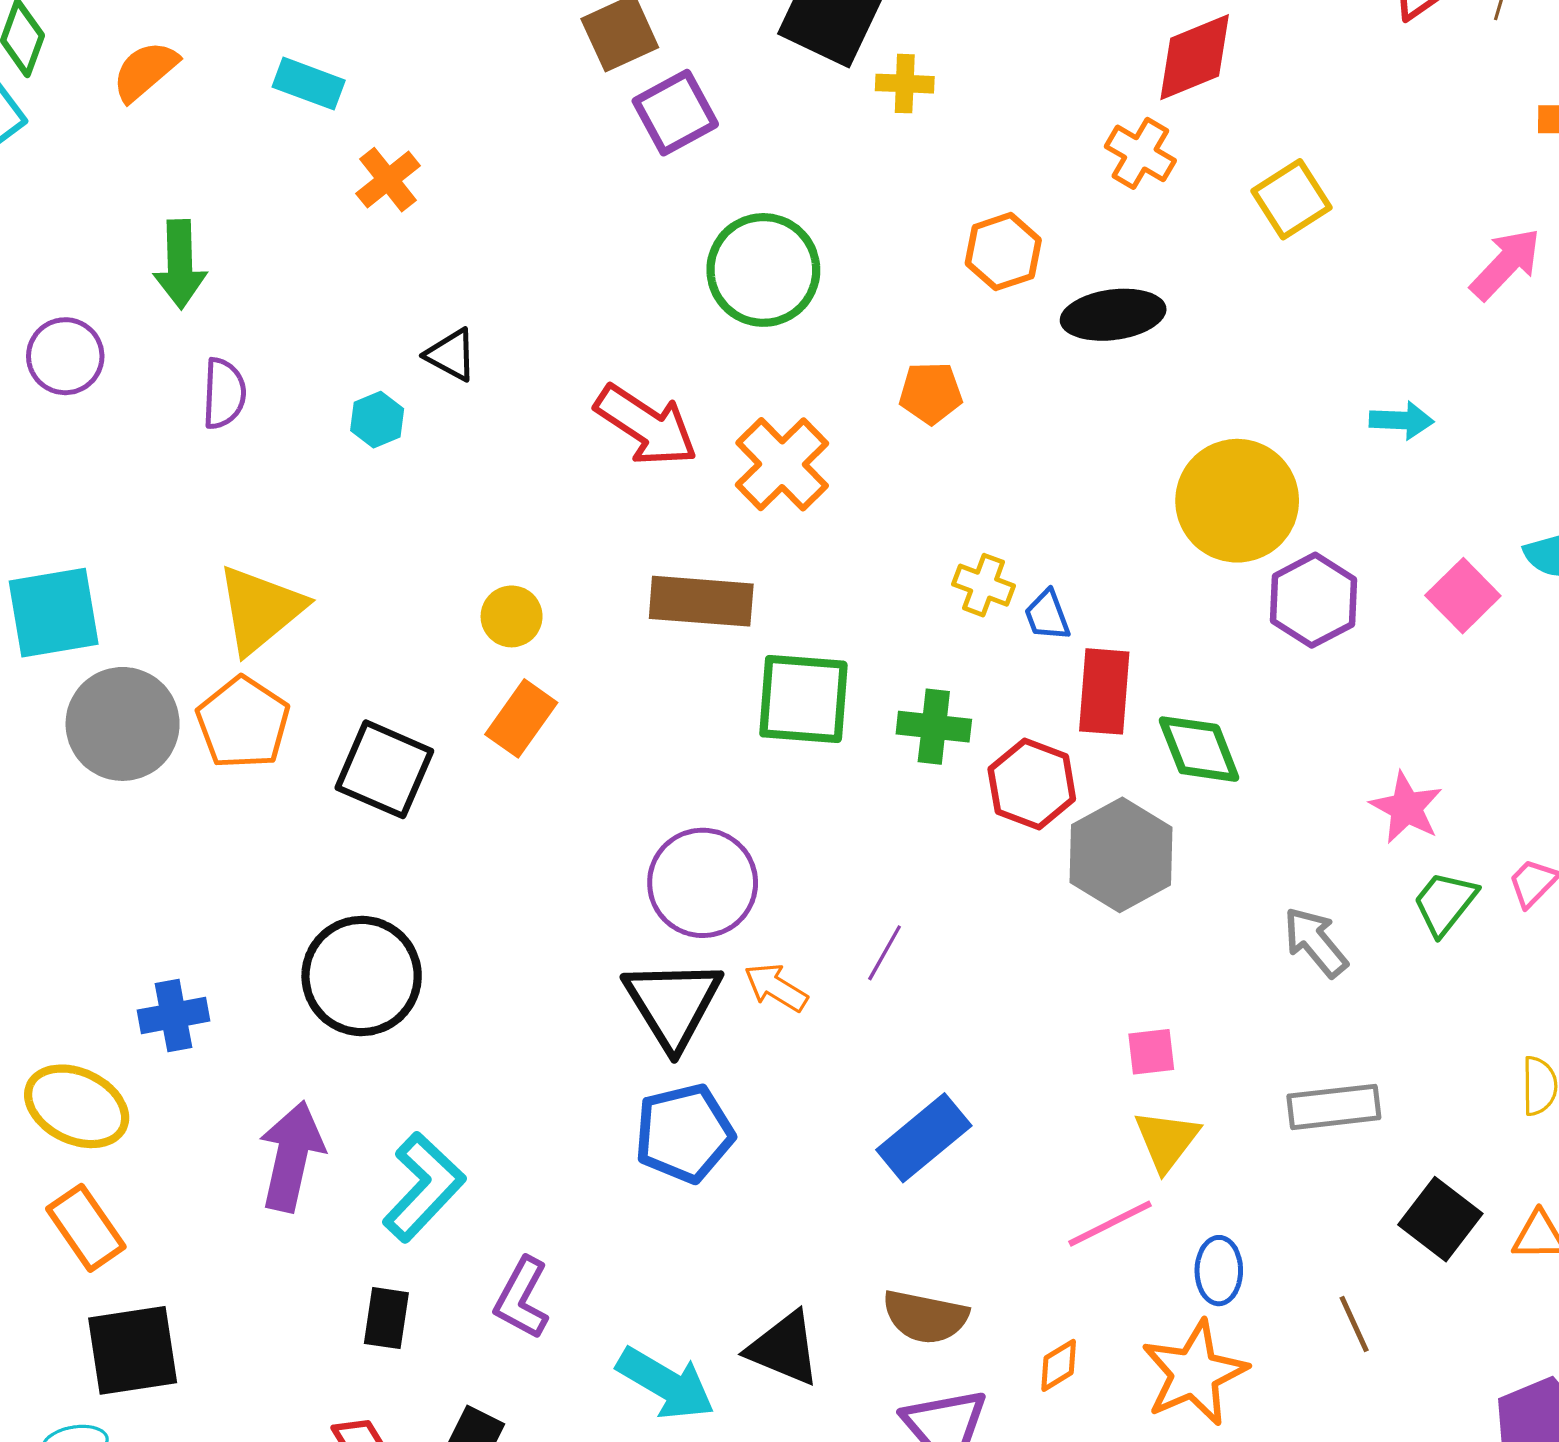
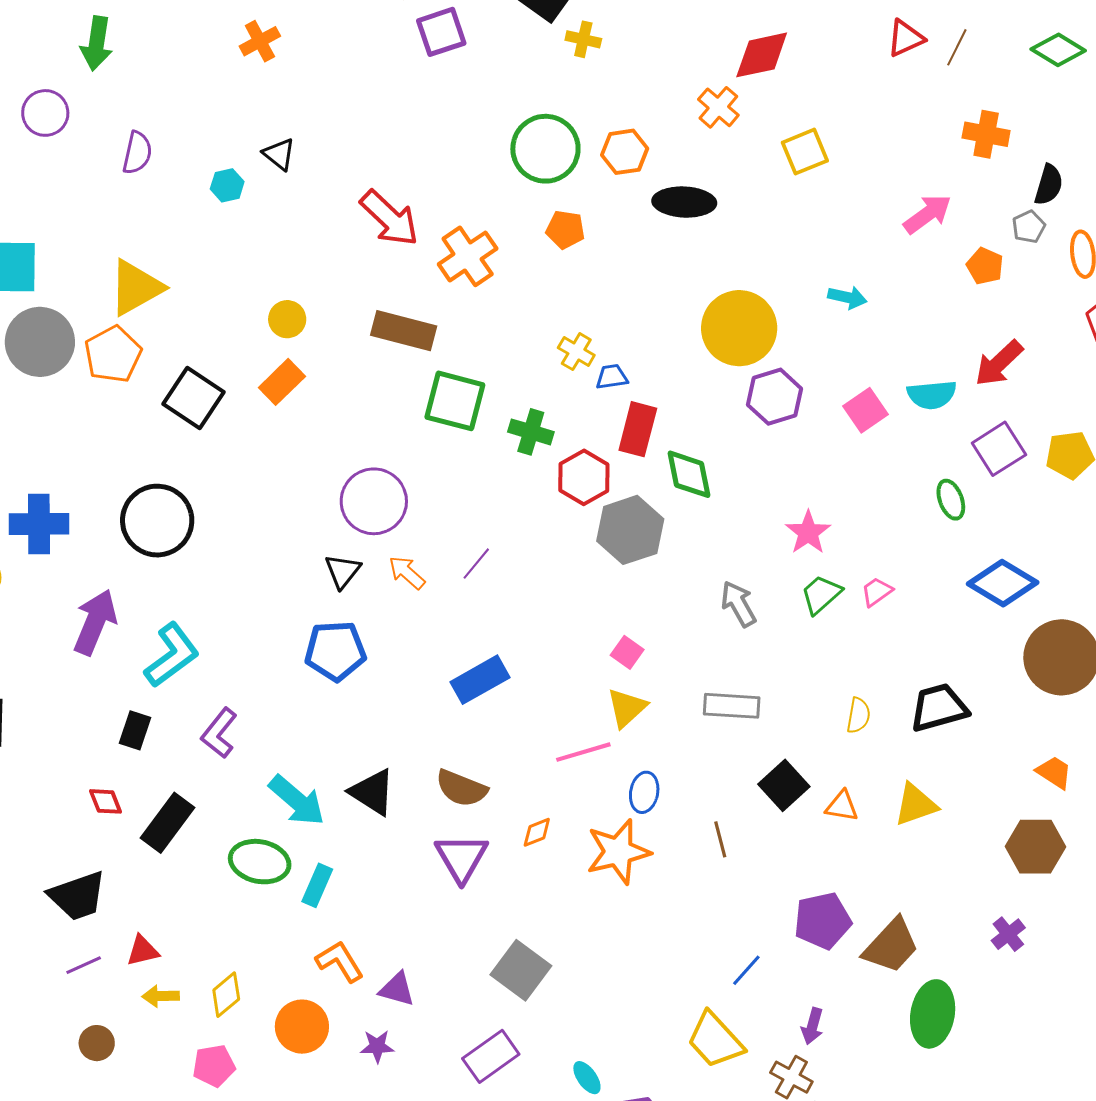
green arrow: (180, 264) -> (97, 43), moved
green circle: (763, 270) -> (545, 149), moved
blue trapezoid: (1047, 615) -> (612, 377), turned 92
black triangle: (673, 1004) -> (343, 571), size x0.6
blue cross: (173, 1016) -> (39, 524), size x1.4
pink square: (1151, 1052) -> (627, 652), turned 32

